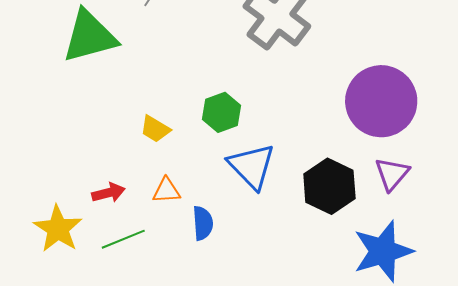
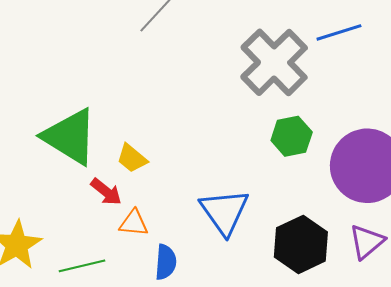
green triangle: (89, 36) -> (70, 137), moved, turned 38
green hexagon: (221, 112) -> (292, 136), moved
red arrow: (109, 193) -> (106, 192), moved, turned 44

